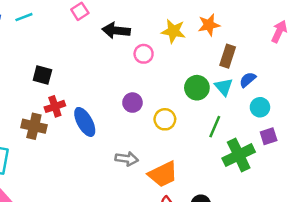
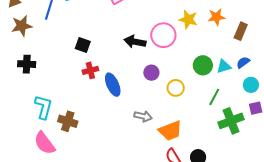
black arrow: (116, 31) -> (135, 42), moved
pink circle: (144, 54) -> (163, 35), size x1.6
brown rectangle: (228, 56) -> (241, 31), moved
cyan triangle: (224, 87) -> (224, 66), turned 49
brown cross: (34, 126) -> (68, 121), moved

